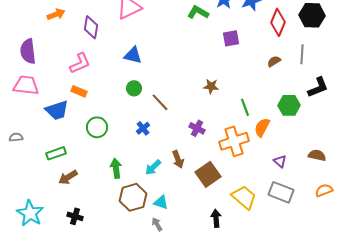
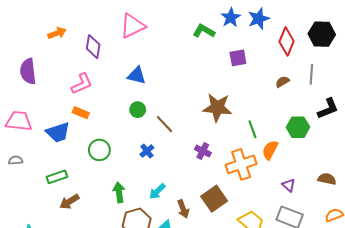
pink trapezoid: (26, 85) -> (19, 121), moved
brown star: (211, 86) -> (217, 108), size x1.8
brown arrow: (178, 159) -> (183, 209), moved

